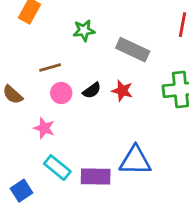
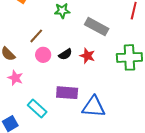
brown line: (50, 67) -> (36, 36), turned -35
pink star: (44, 128) -> (15, 78), moved
purple rectangle: (96, 176) -> (67, 93), moved

